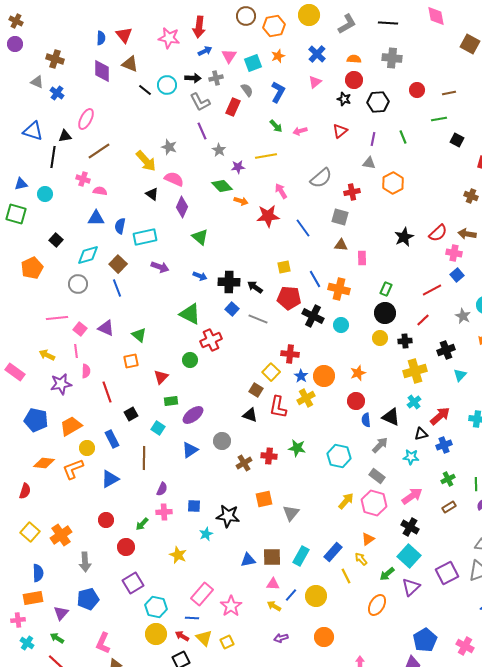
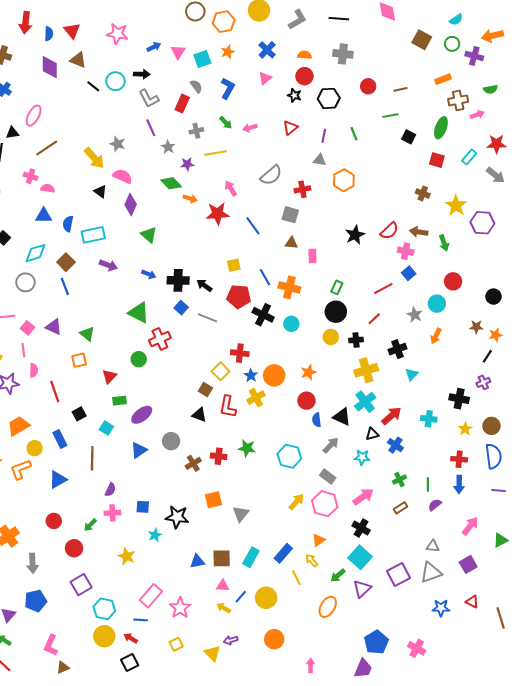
red arrow: (199, 27) -> (25, 23), moved
gray cross: (216, 78) -> (196, 131), moved
cyan cross: (414, 402) -> (365, 402), size x1.5
blue cross: (444, 445) -> (395, 445), turned -35
yellow triangle: (204, 638) -> (212, 653), moved

